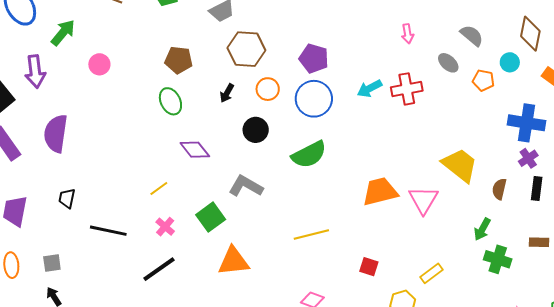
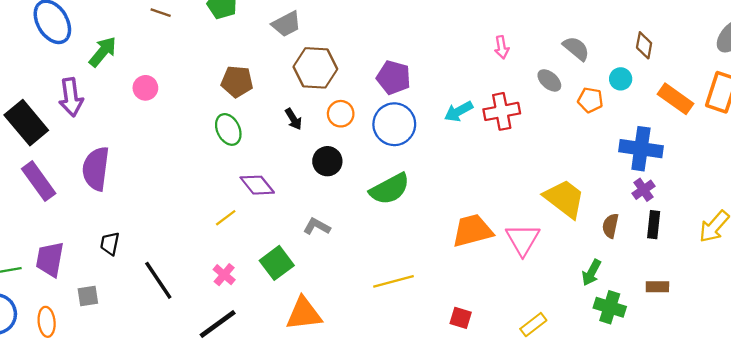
brown diamond: (530, 34) -> (644, 45), size x0.7
black arrow: (227, 93) -> (293, 119), turned -60
gray L-shape: (246, 186) -> (317, 226), size x0.7
yellow line: (159, 189) -> (226, 218), moved
black line: (108, 231) -> (158, 280), turned 45
gray square: (52, 263) -> (88, 296), moved

